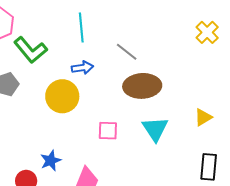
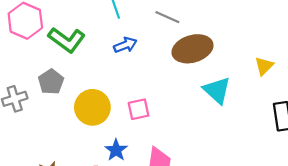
yellow circle: (62, 96) -> (92, 107), moved
pink square: (108, 131) -> (139, 109), moved

